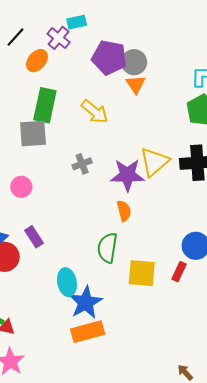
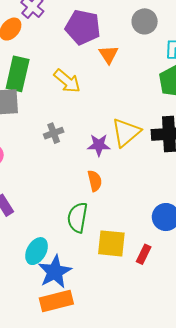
gray circle: (134, 62) -> (145, 21), moved
purple star: (127, 175) -> (99, 145), size x0.7
red rectangle: (179, 272) -> (144, 254), moved
cyan ellipse: (67, 282) -> (37, 251), turned 40

